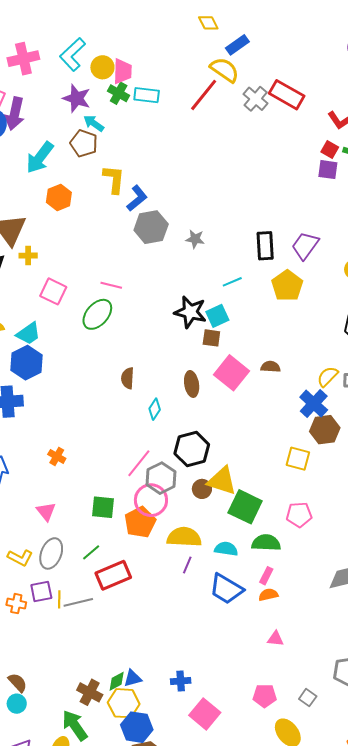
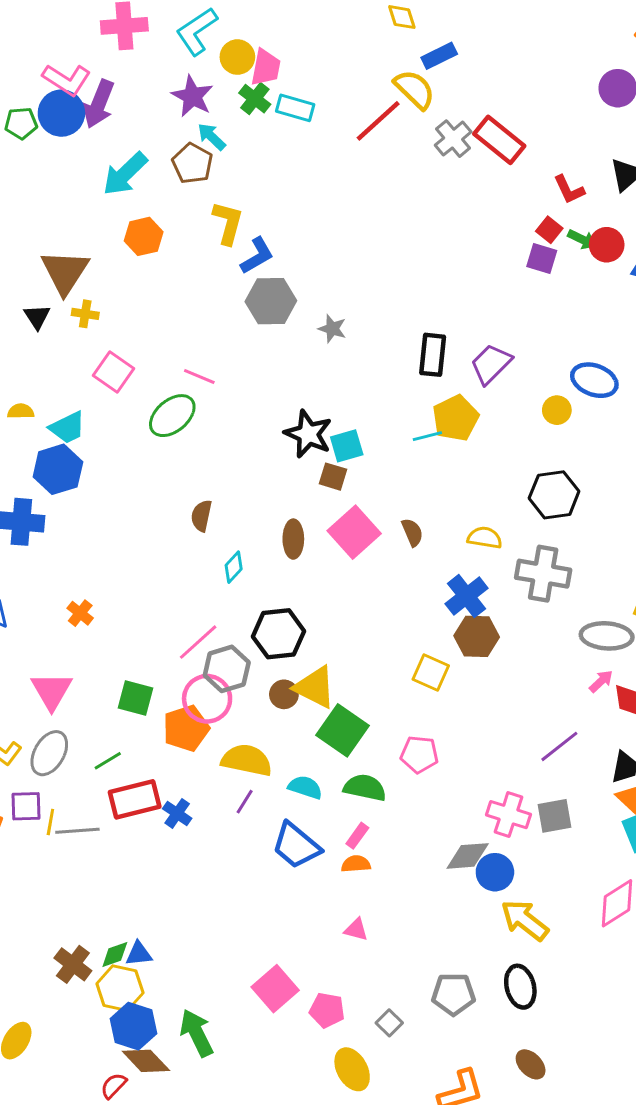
cyan line: (232, 282) -> (427, 436), moved
brown semicircle: (271, 367) -> (412, 532), turned 54
yellow semicircle: (328, 377) -> (485, 538), moved, turned 45
pink triangle: (46, 511) -> (52, 691), size x1.4
blue cross: (181, 681) -> (177, 813), moved, turned 30
pink square: (205, 714) -> (275, 989), moved
green arrow: (75, 725) -> (197, 1033), moved

